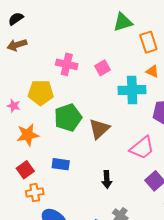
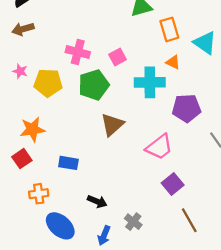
pink star: (14, 106) -> (20, 71), moved
green pentagon: (68, 118) -> (94, 85), moved
red square: (25, 170) -> (22, 159), moved
black arrow: (107, 179) -> (97, 201), moved, turned -66

